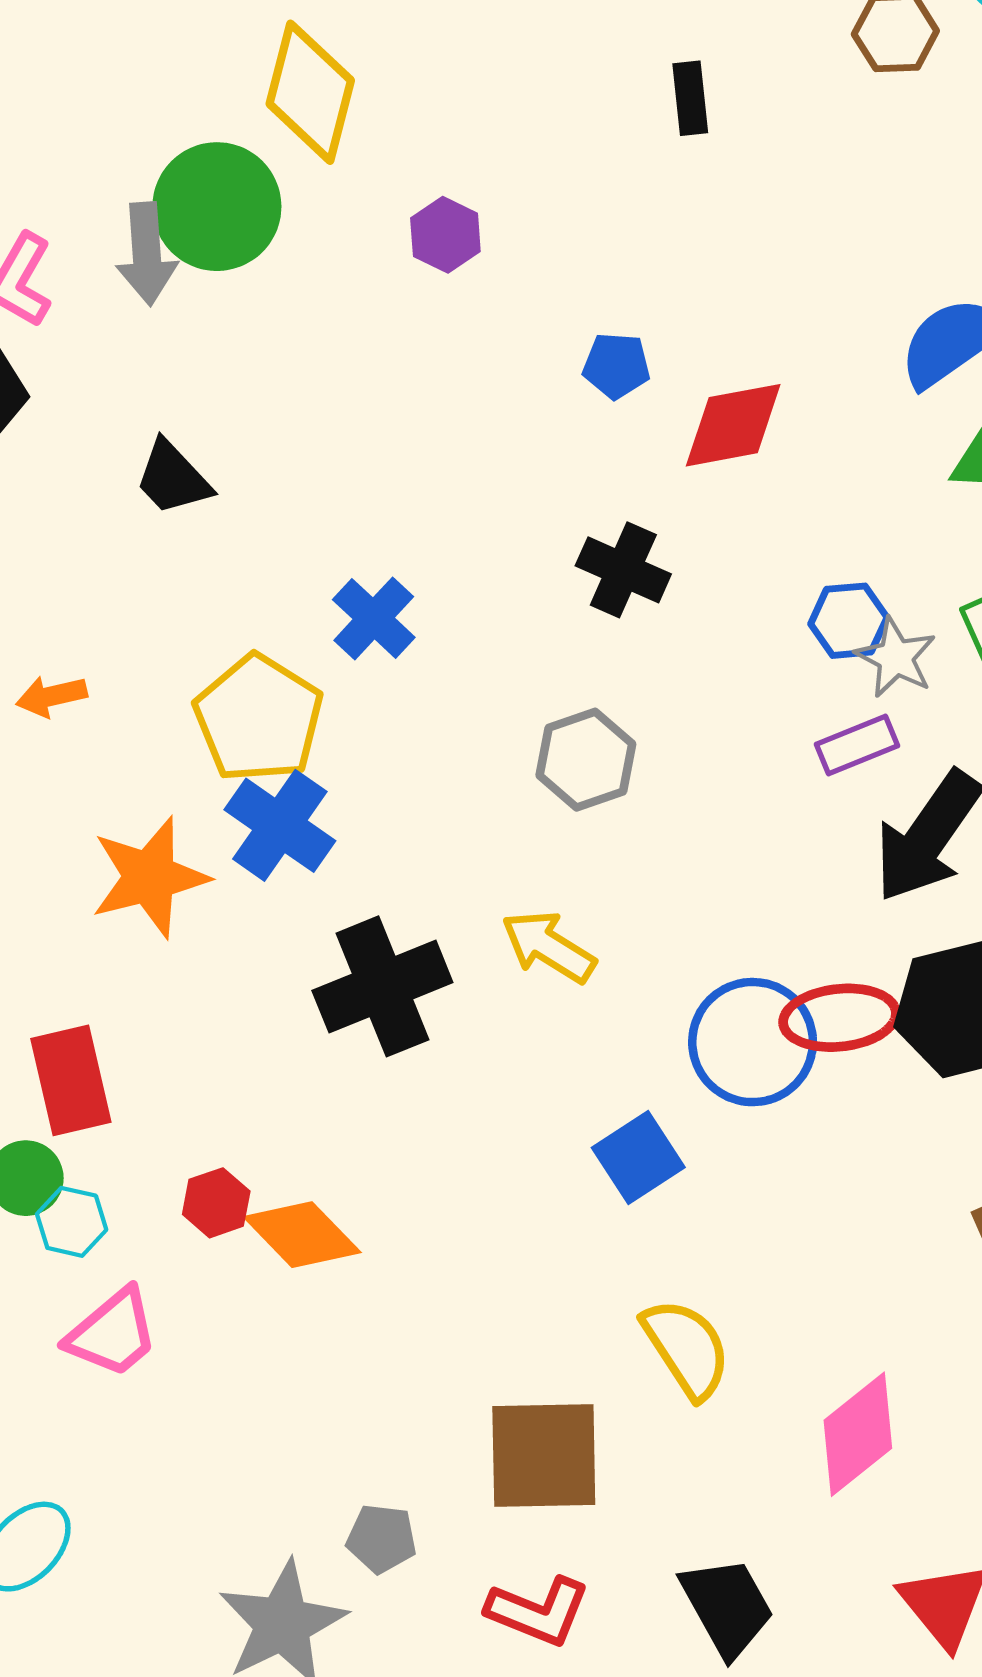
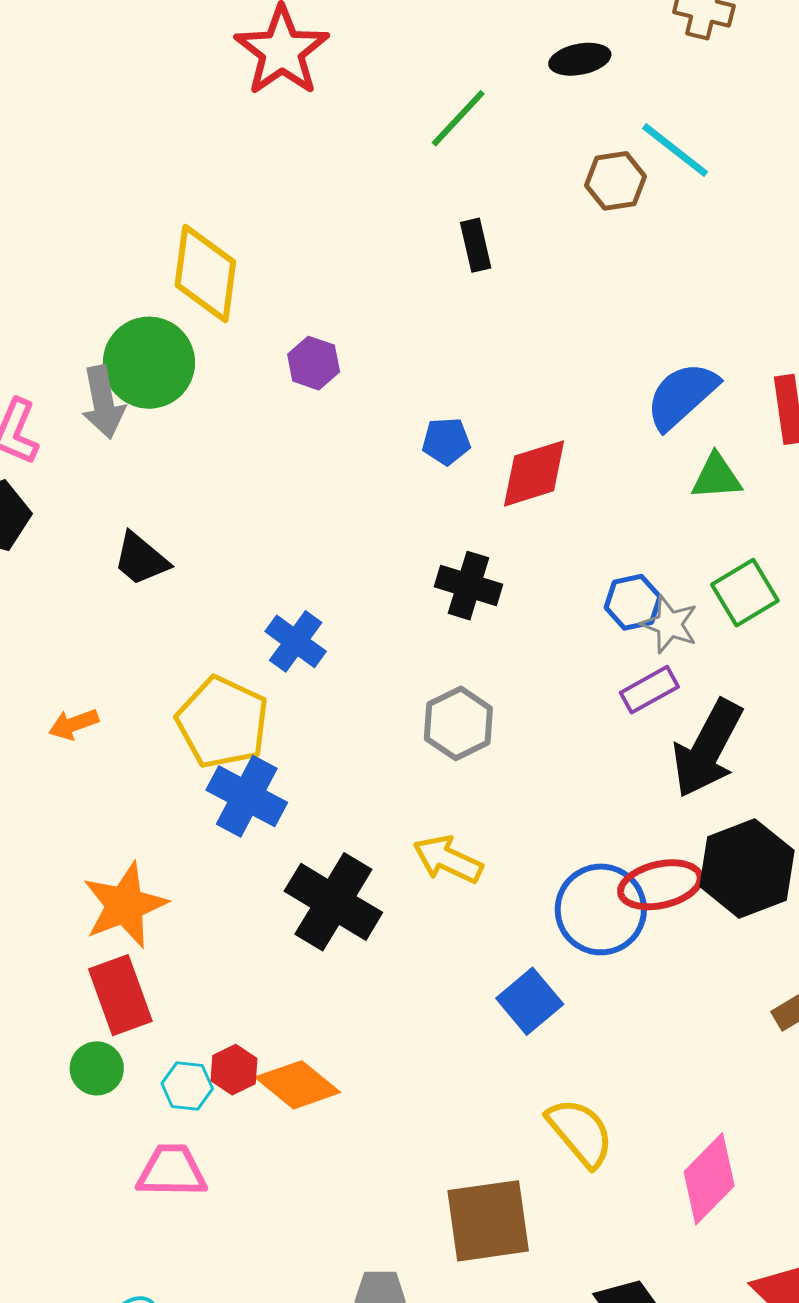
orange star: (150, 877) -> (125, 905), moved
black cross: (382, 986) -> (333, 902), turned -30
cyan hexagon: (72, 1222) -> (187, 1086), moved
pink trapezoid: (113, 1333) -> (172, 1171), turned -132

